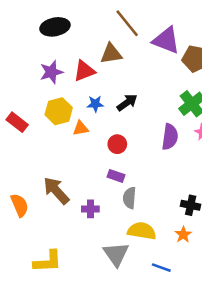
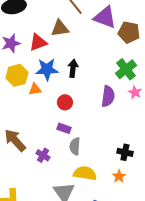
black arrow: (127, 103) -> (73, 68), turned -48
blue star: (95, 104) -> (47, 69), size x1.6
purple cross: (90, 209) -> (43, 155), turned 32

